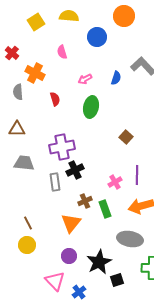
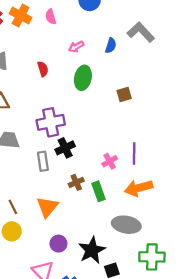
orange cross: (35, 73) -> (21, 16), moved
brown square: (126, 137) -> (124, 94), moved, turned 32
orange triangle: (71, 223) -> (47, 207), moved

